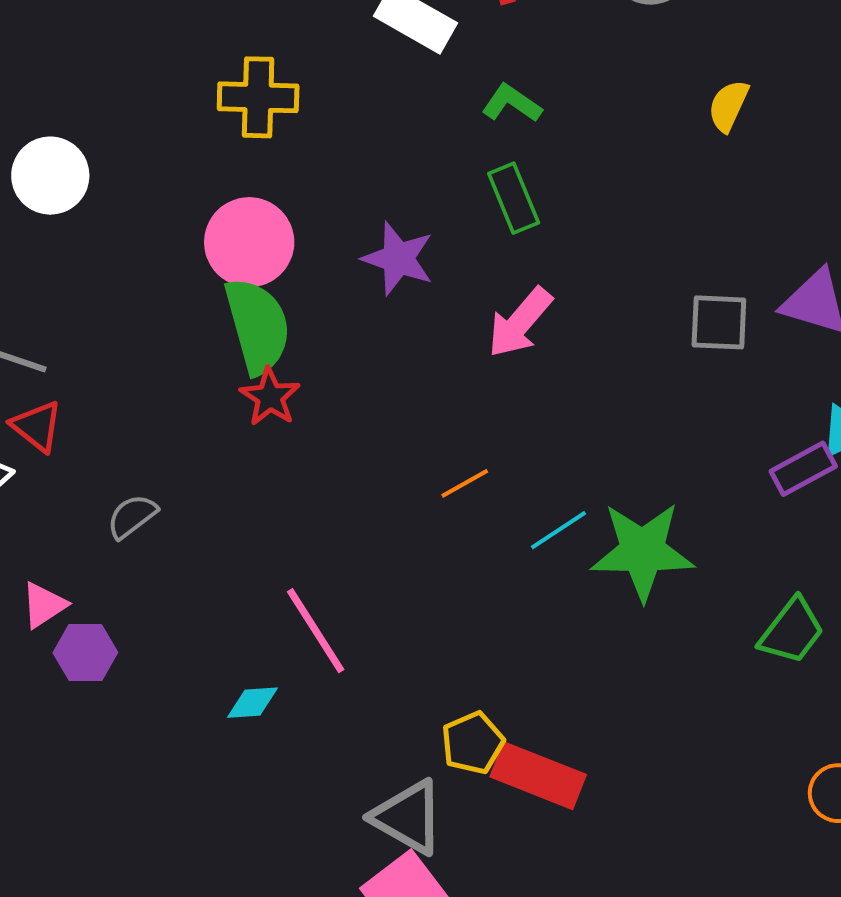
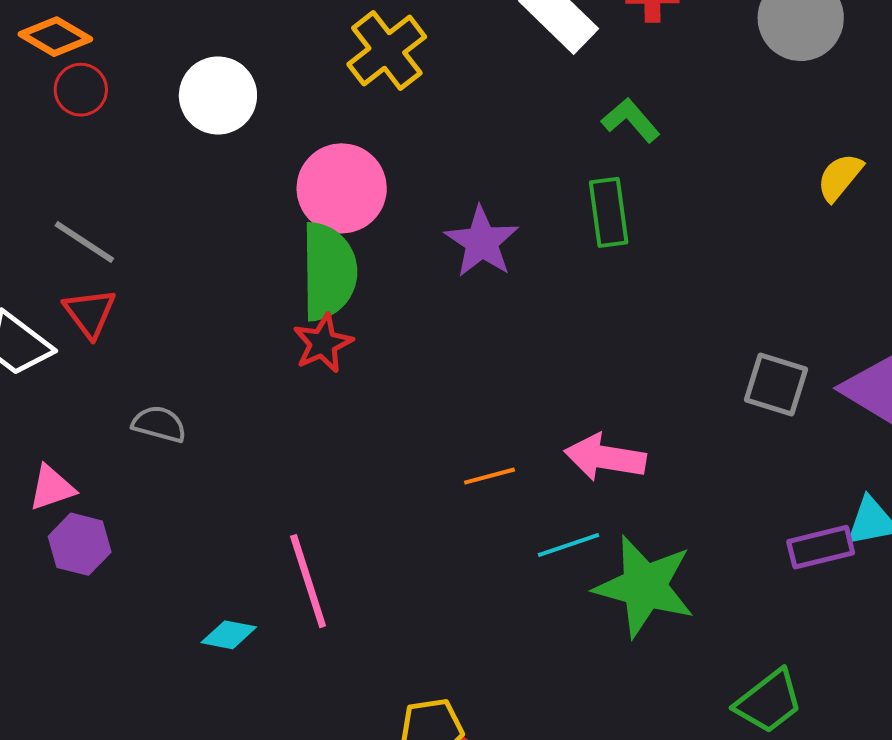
yellow cross: (258, 97) -> (387, 50), turned 36
white circle: (50, 176) -> (218, 95), moved
pink arrow: (520, 323) -> (605, 457), moved, turned 44
gray semicircle: (132, 516) -> (159, 424), turned 38

